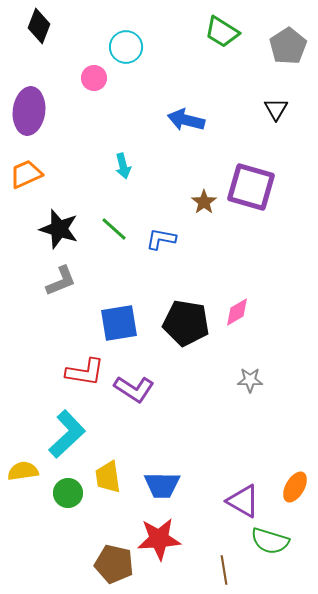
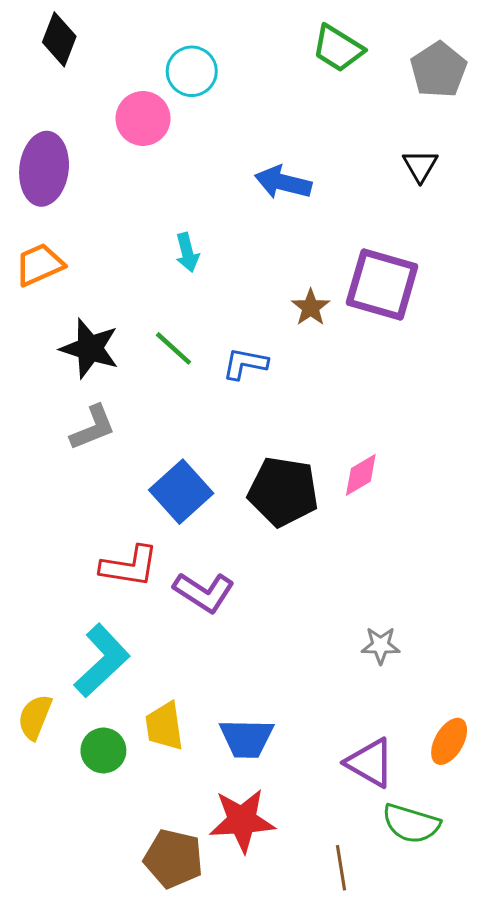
pink circle: (94, 78) -> (143, 118), size x1.4
blue square: (119, 323) -> (181, 492), turned -33
gray star: (250, 380) -> (381, 645), moved
yellow semicircle: (23, 471) -> (35, 717), turned -60

